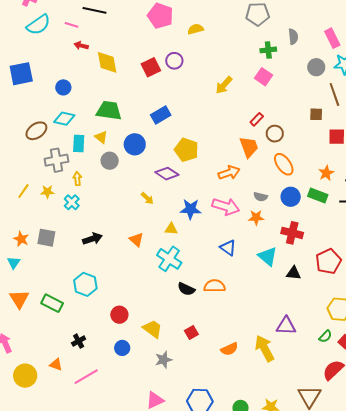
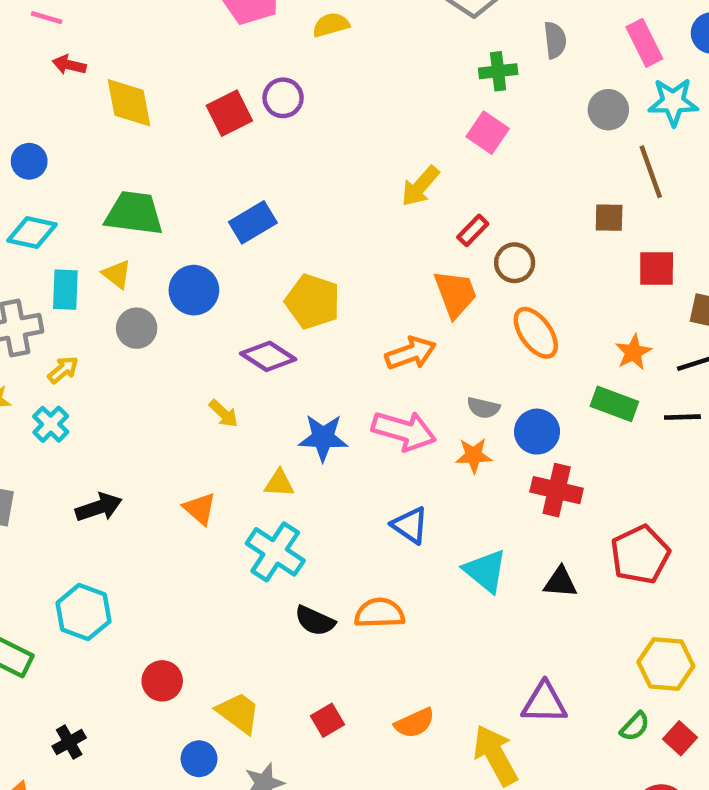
yellow arrow: (224, 85) -> (420, 186), moved
yellow arrow: (77, 179) -> (63, 370), turned 56
blue circle: (291, 197) -> (537, 432), moved
cyan triangle: (268, 256) -> (485, 571), moved
blue circle: (122, 348) -> (199, 759), moved
orange semicircle: (229, 349) -> (415, 723), moved

